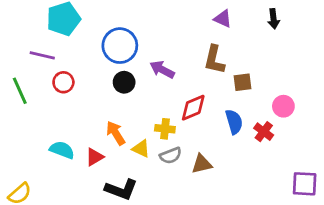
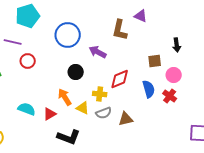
black arrow: (274, 19) -> (177, 45), moved
brown L-shape: (214, 60) -> (120, 30), moved
black circle: (124, 82) -> (76, 72), moved
pink circle: (283, 106) -> (174, 75), moved

